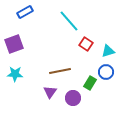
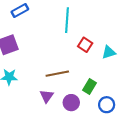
cyan line: (69, 21) -> (67, 20), turned 45
blue circle: (106, 72) -> (107, 105), moved

